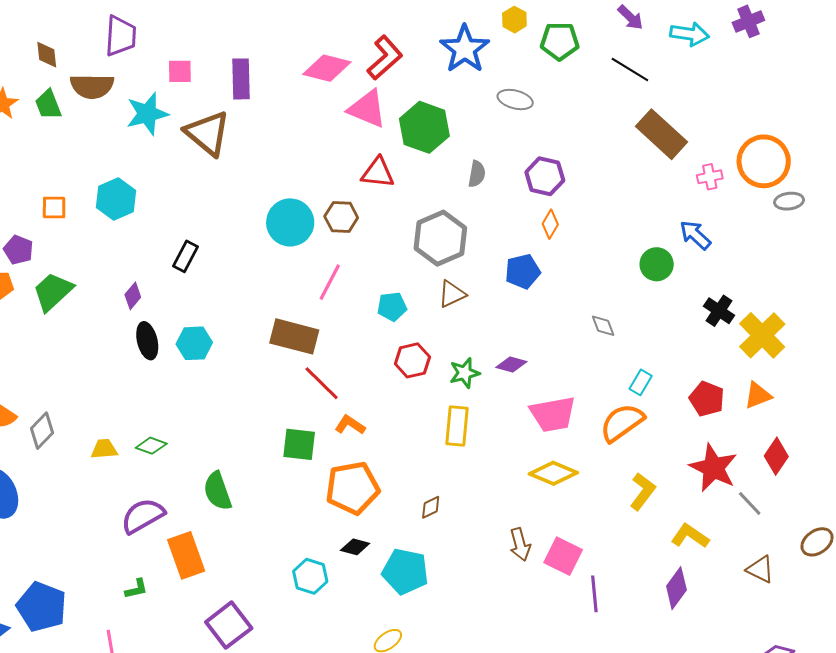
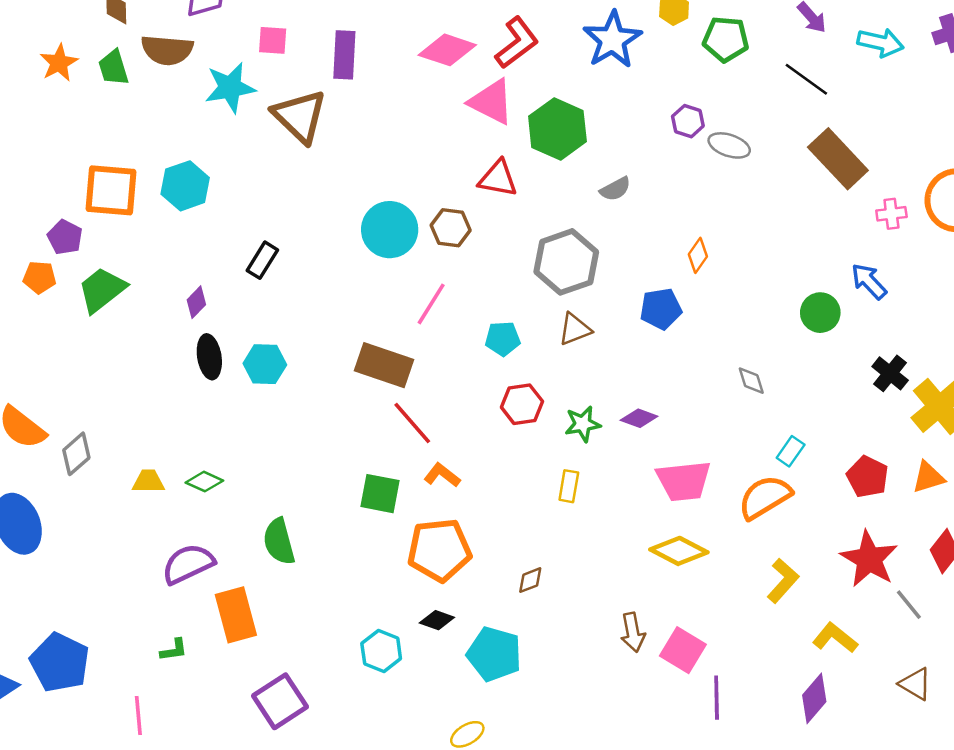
gray ellipse: (515, 100) -> (729, 145), moved
gray semicircle: (477, 174) -> (615, 189), turned 48
purple hexagon: (545, 176) -> (688, 121), moved, size x0.7
orange square: (54, 208) -> (111, 190), size x1.8
yellow rectangle: (457, 426) -> (569, 486), size x0.7

